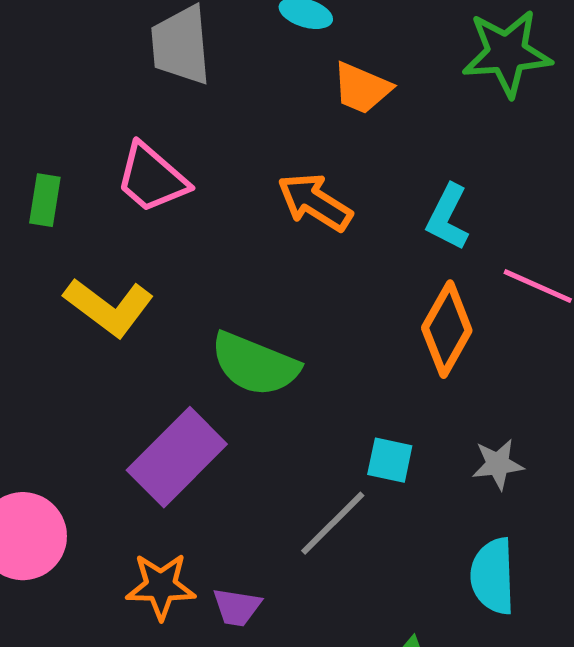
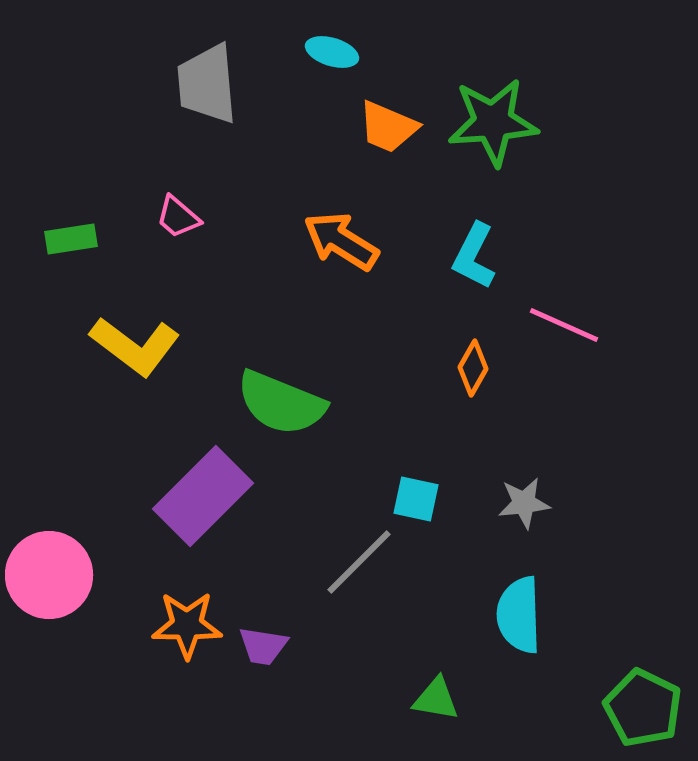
green star: (507, 53) -> (493, 122), moved
pink trapezoid: (152, 178) -> (178, 217), size x0.6
green rectangle: (45, 200) -> (71, 239), turned 72
orange diamond: (447, 329) -> (473, 368), size x0.6

